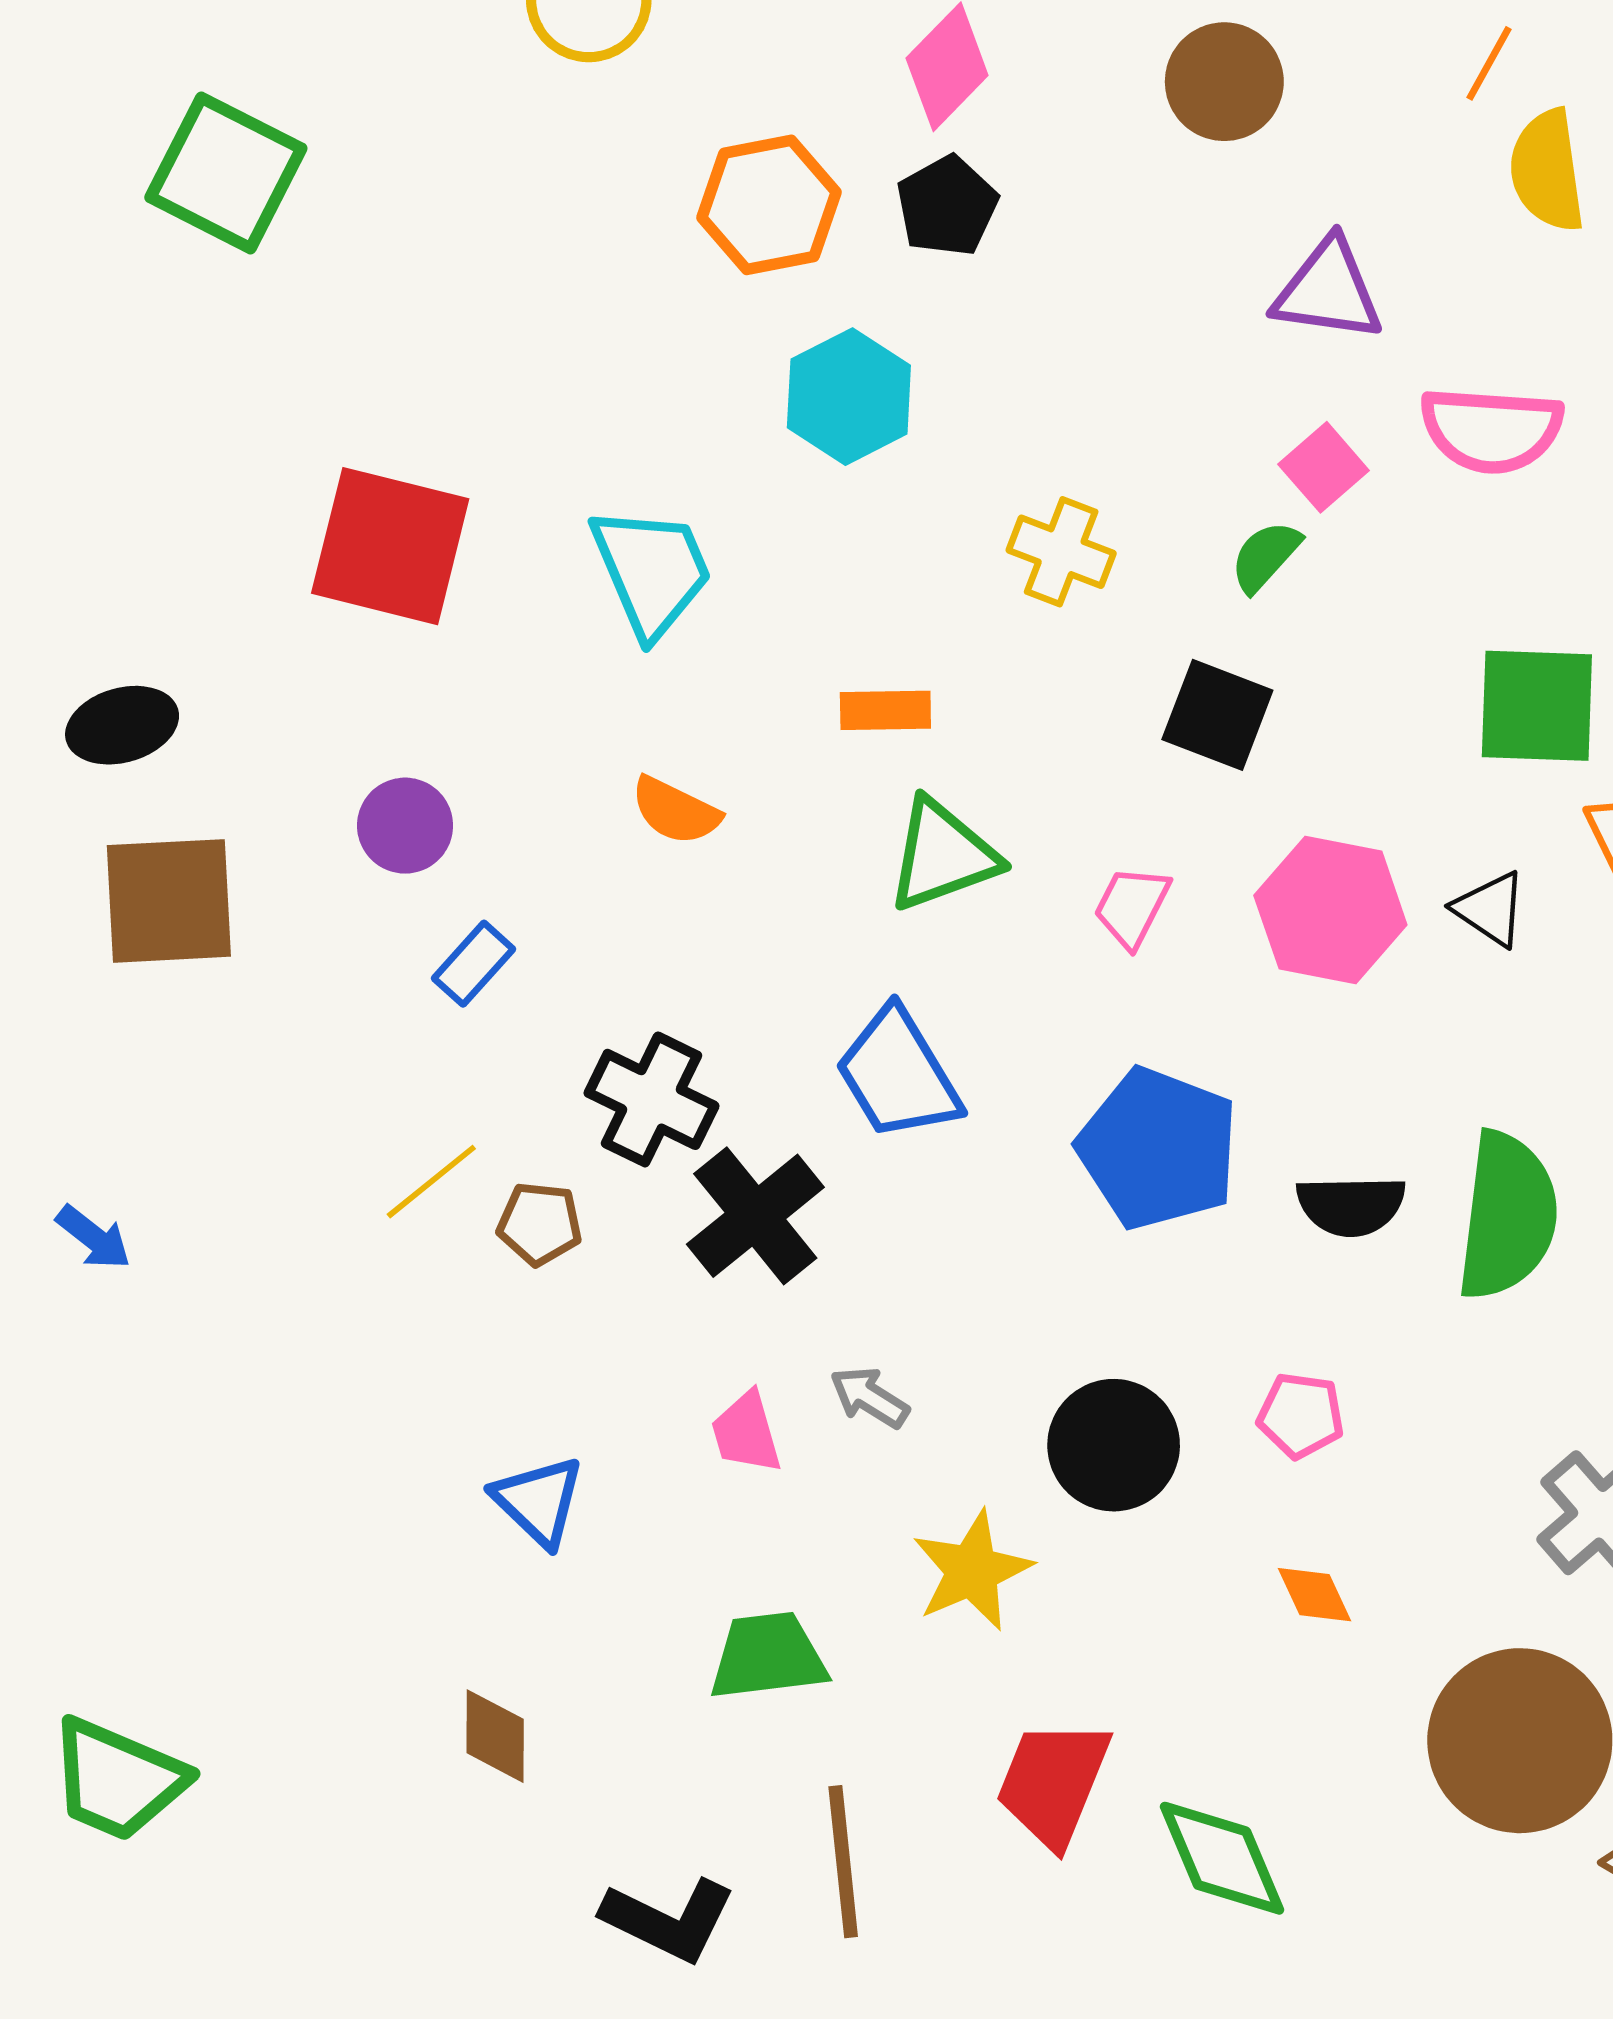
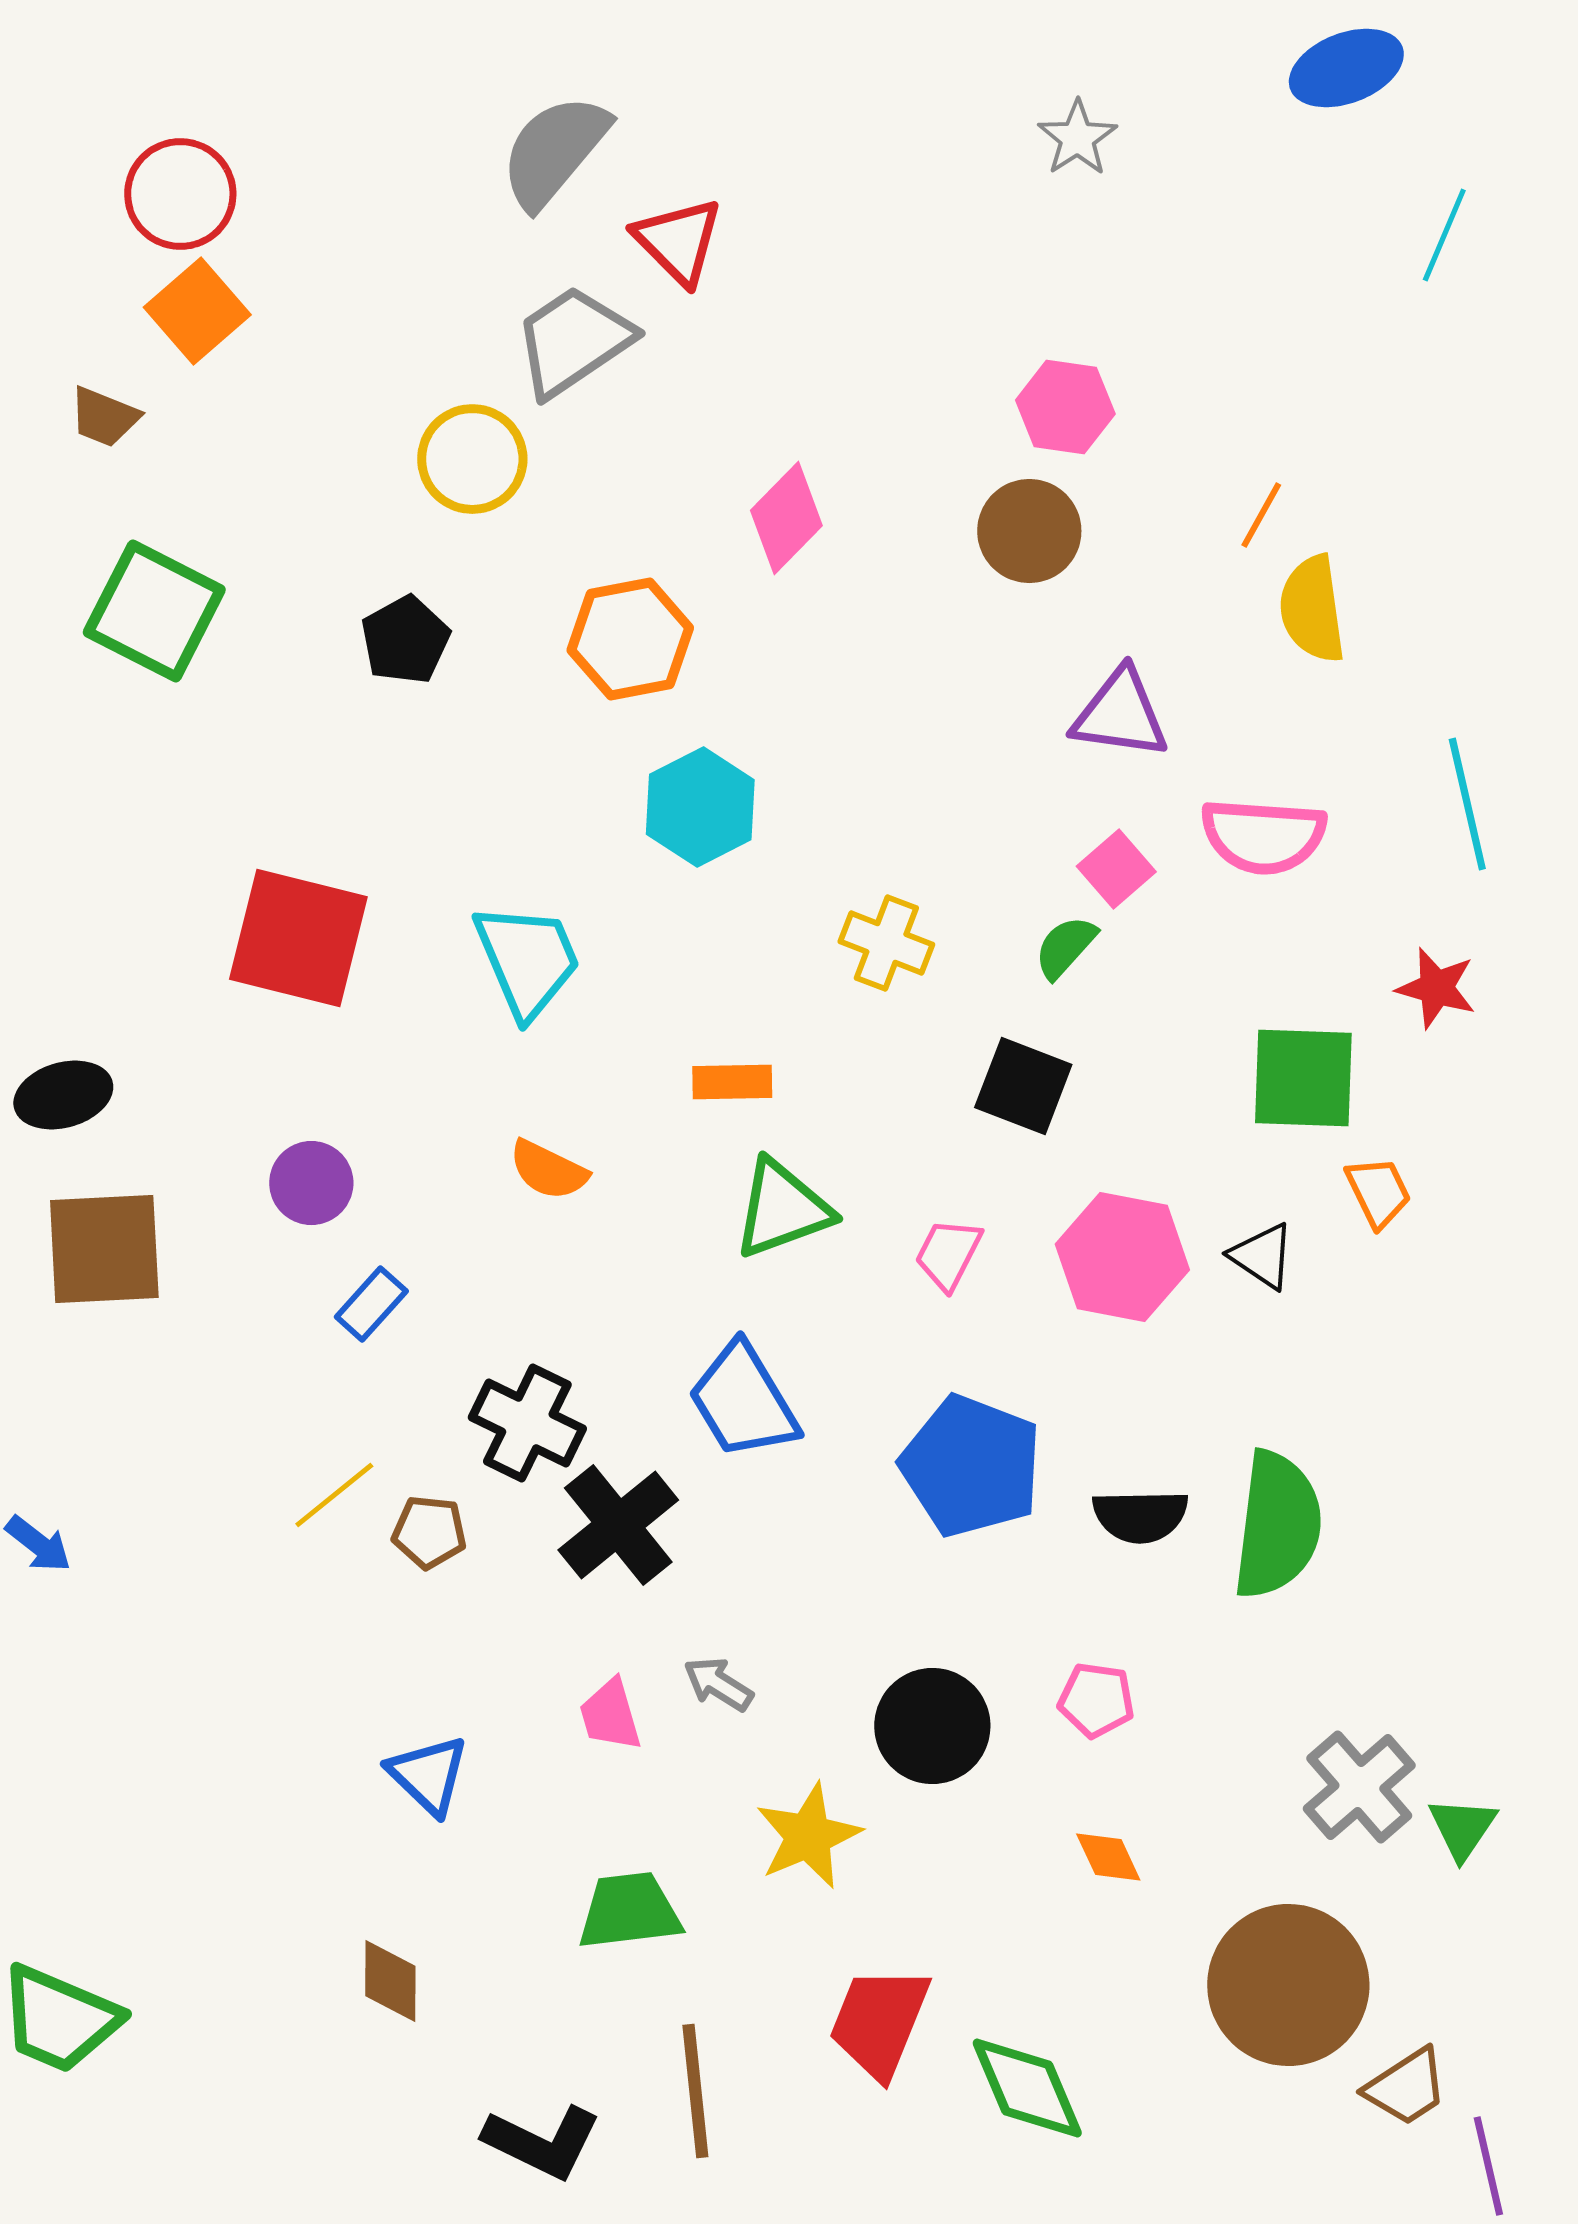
black pentagon: (947, 206) -> (405, 640), moved

